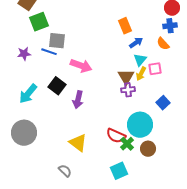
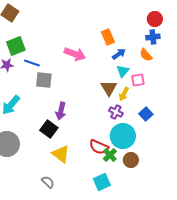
green square: (39, 22) -> (16, 46), moved
gray square: (57, 41) -> (44, 80), moved
pink arrow: (81, 66) -> (75, 54), moved
yellow arrow: (141, 74) -> (124, 94), moved
black square: (57, 86) -> (49, 129), moved
purple cross: (128, 90) -> (116, 112), moved, turned 32

